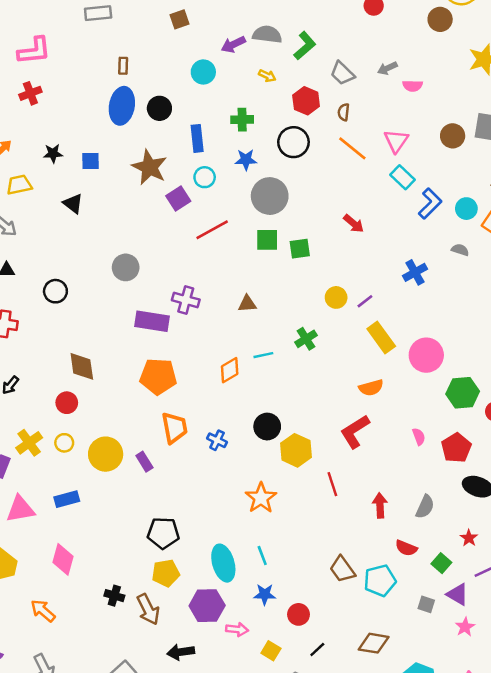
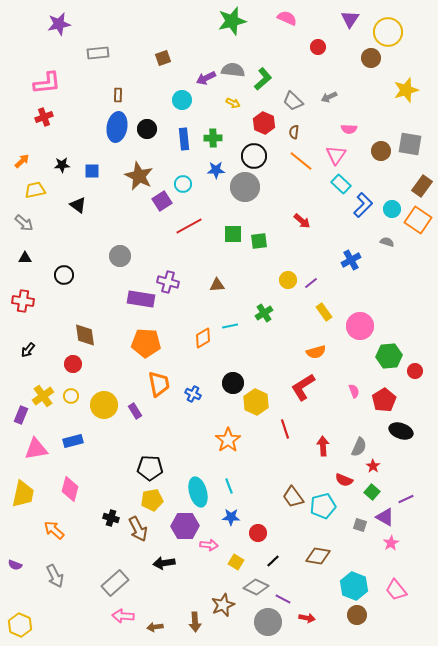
pink semicircle: (412, 86) -> (349, 129), moved
blue rectangle: (197, 138) -> (184, 139), moved
gray circle: (270, 196) -> (245, 187), moved
yellow rectangle: (381, 338) -> (324, 312), size x0.7
red star: (469, 538) -> (373, 466), moved

